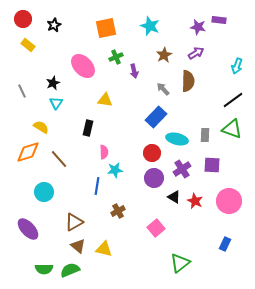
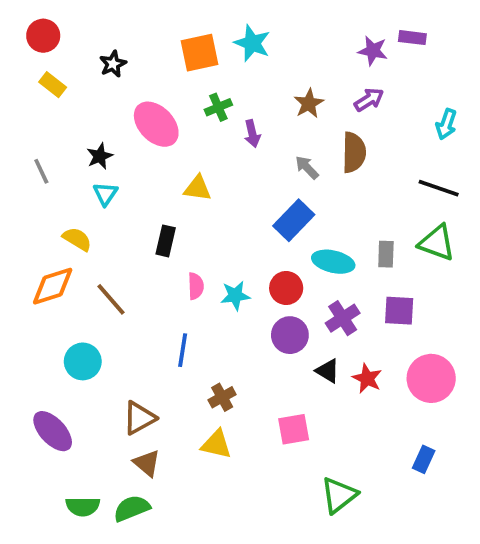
black star: (54, 25) -> (113, 64), moved
cyan star: (150, 26) -> (252, 43), moved
black line: (233, 100) -> (439, 188), turned 55
cyan star: (115, 170) -> (235, 296), moved
pink square: (156, 228) -> (294, 429), turned 30
yellow triangle: (104, 249) -> (216, 444), moved

